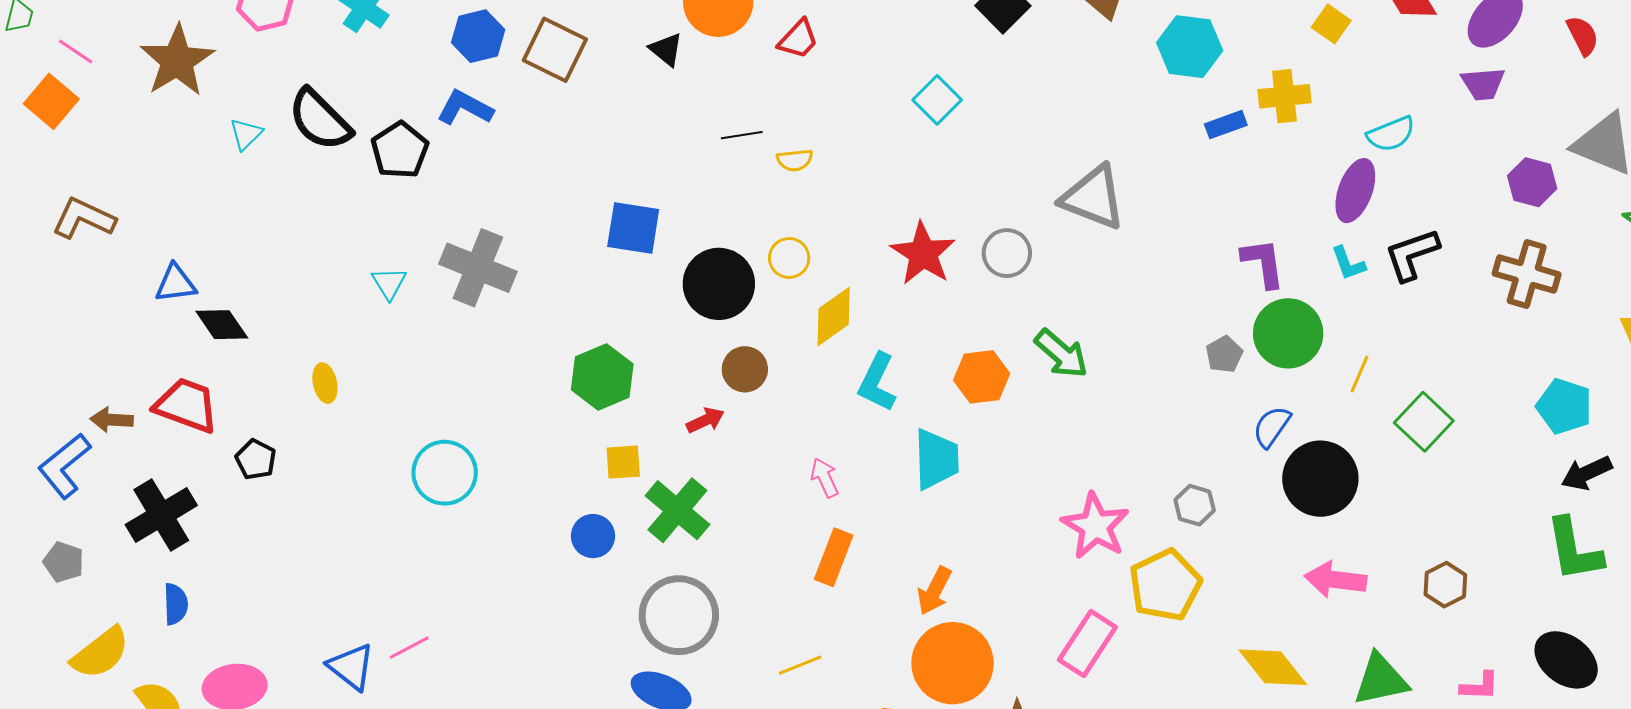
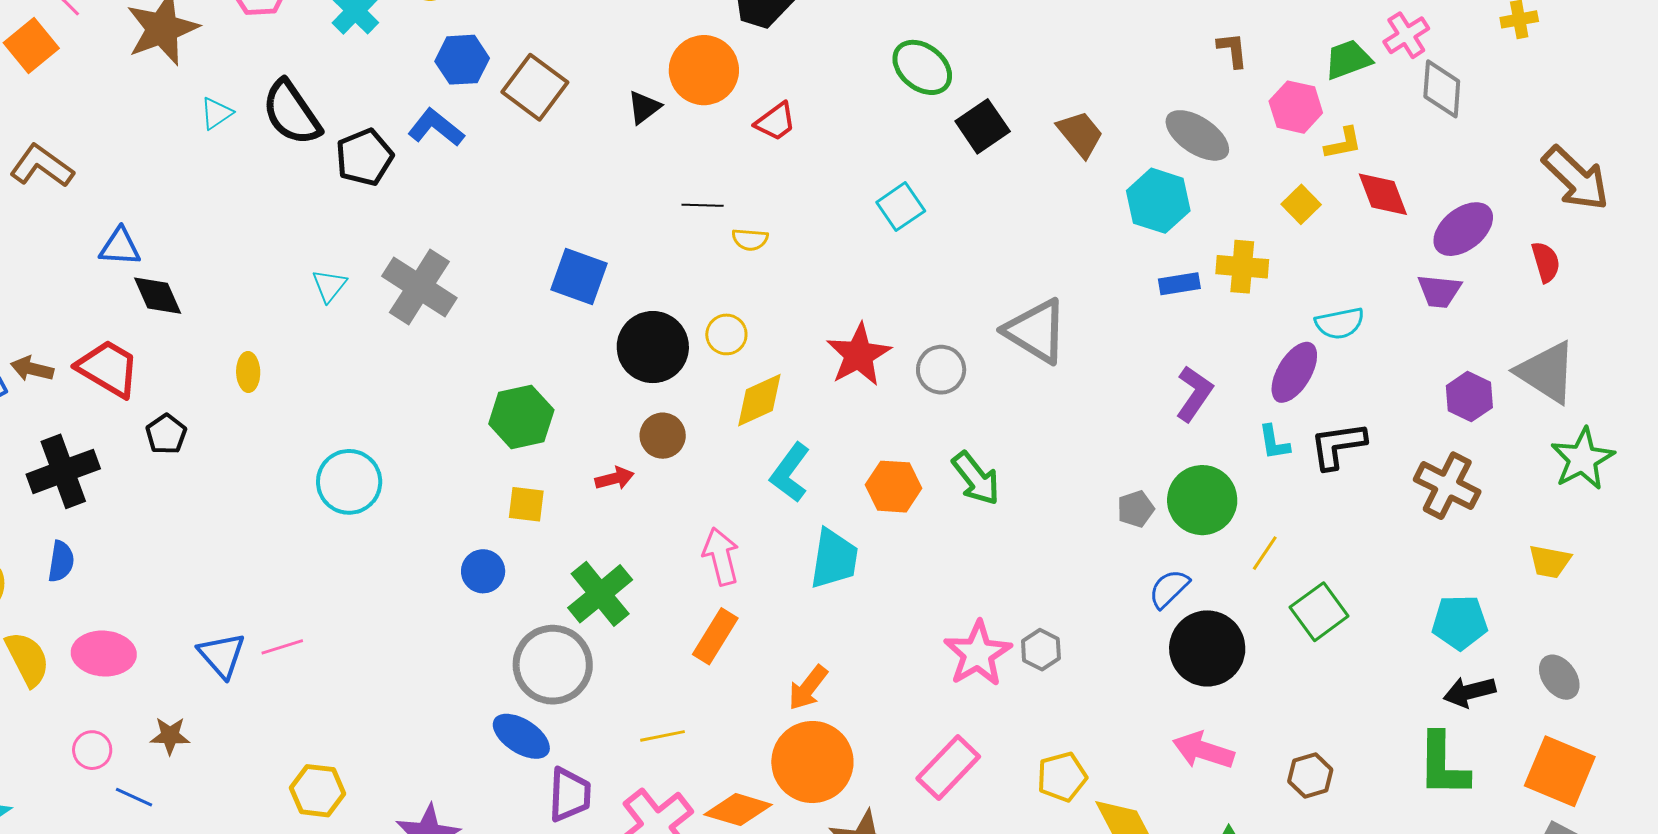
black triangle: (666, 49) -> (644, 107), turned 33
purple L-shape: (1263, 263) -> (1194, 394), moved, turned 32
cyan pentagon: (1564, 406) -> (1460, 622), turned -30
pink arrow: (825, 478) -> (721, 556), size x1.4
gray hexagon: (1195, 505) -> (1041, 650), moved
green cross: (677, 510) -> (600, 594), moved
yellow pentagon: (1165, 585) -> (1062, 777), moved, size x0.7

